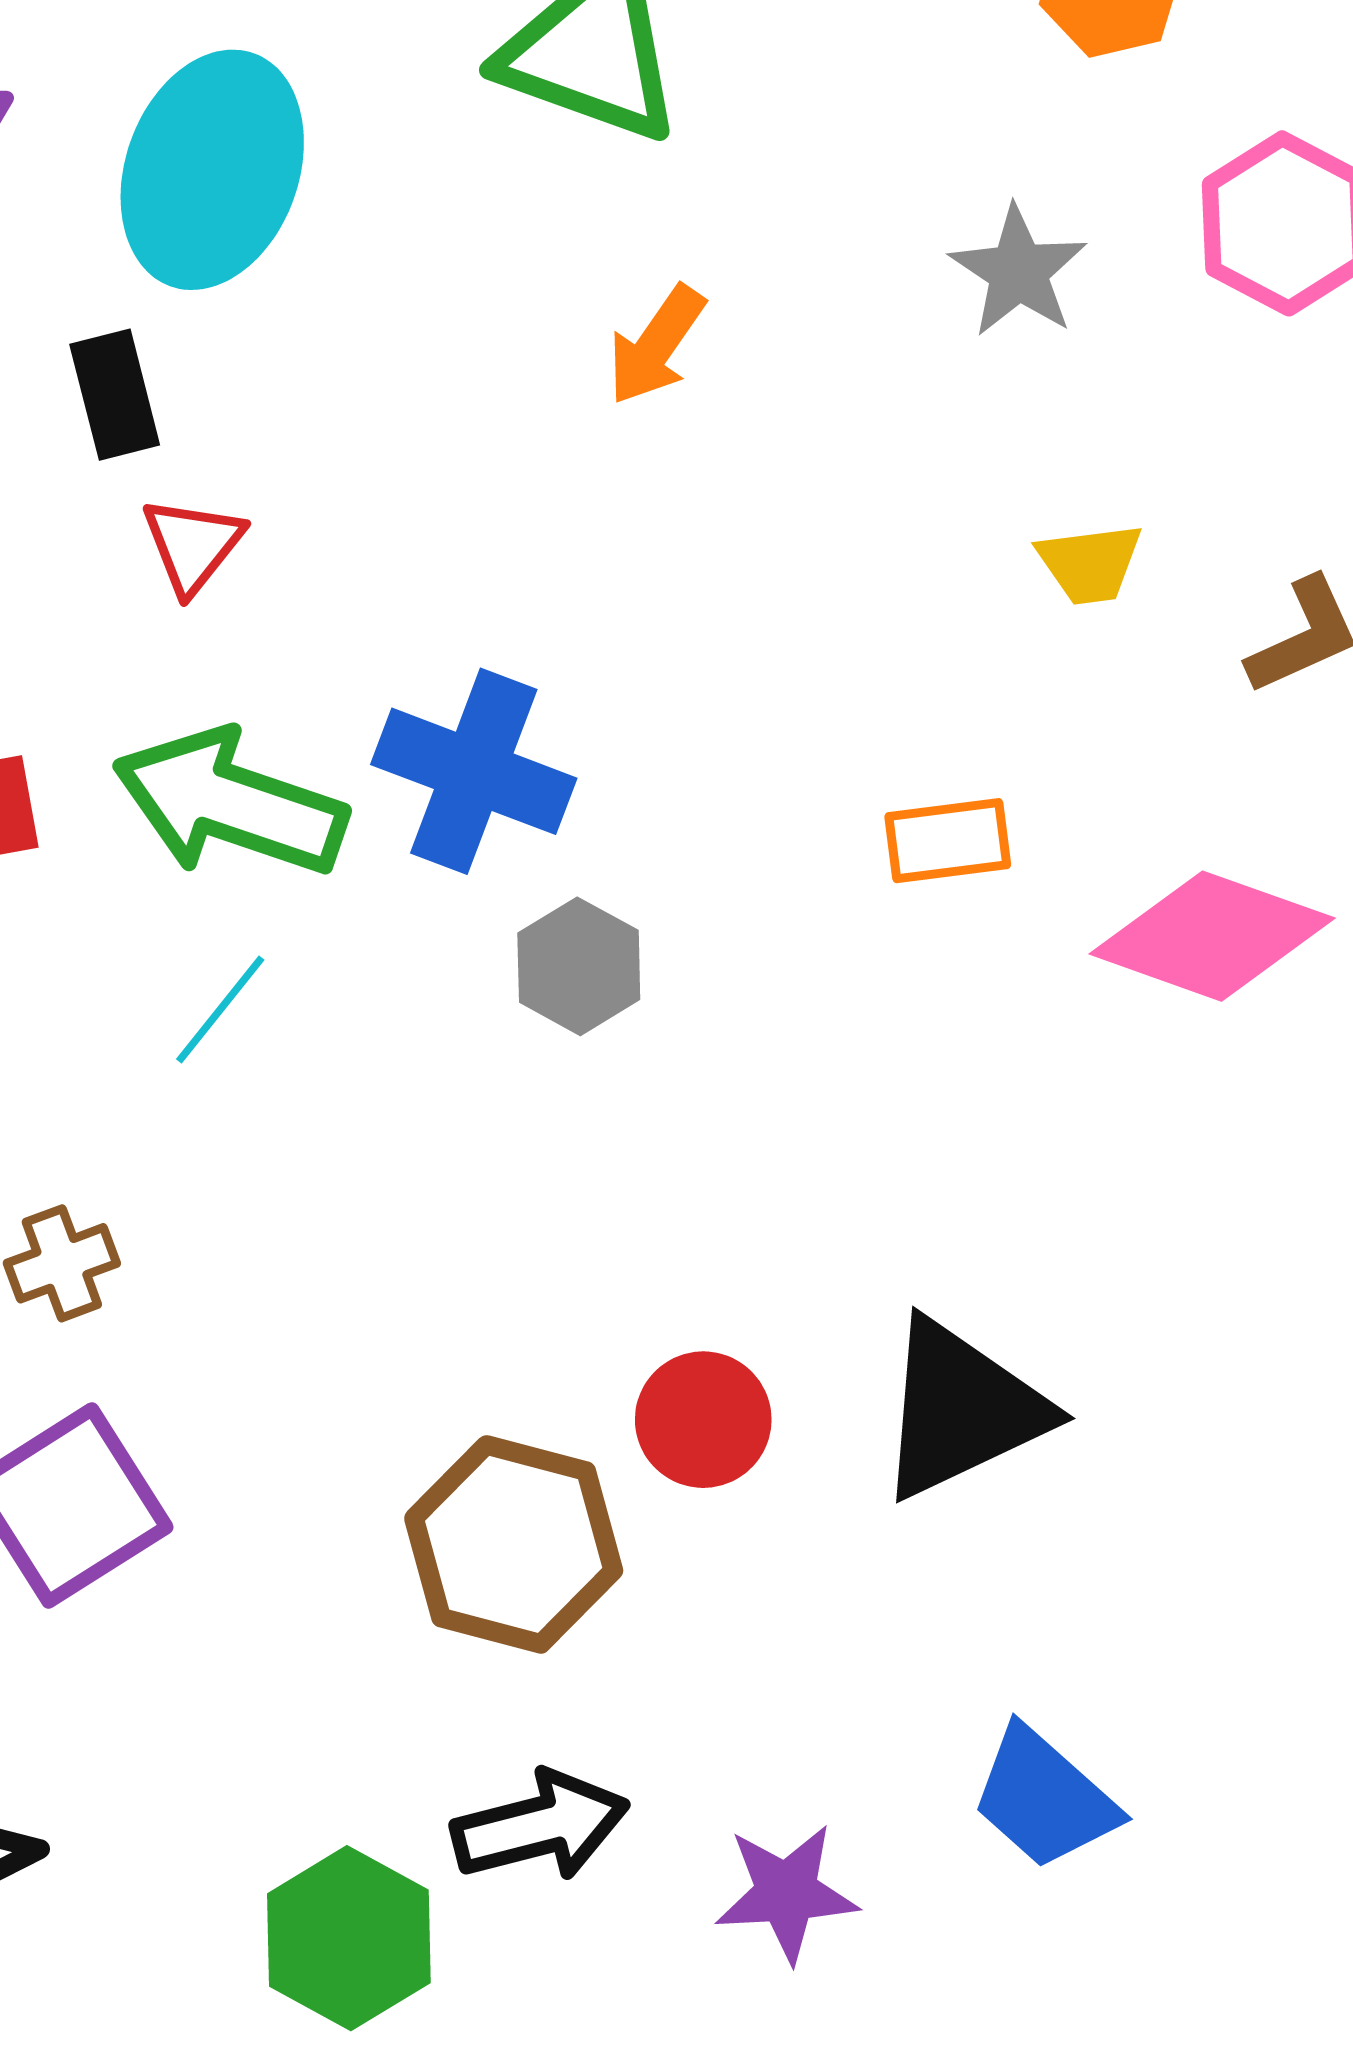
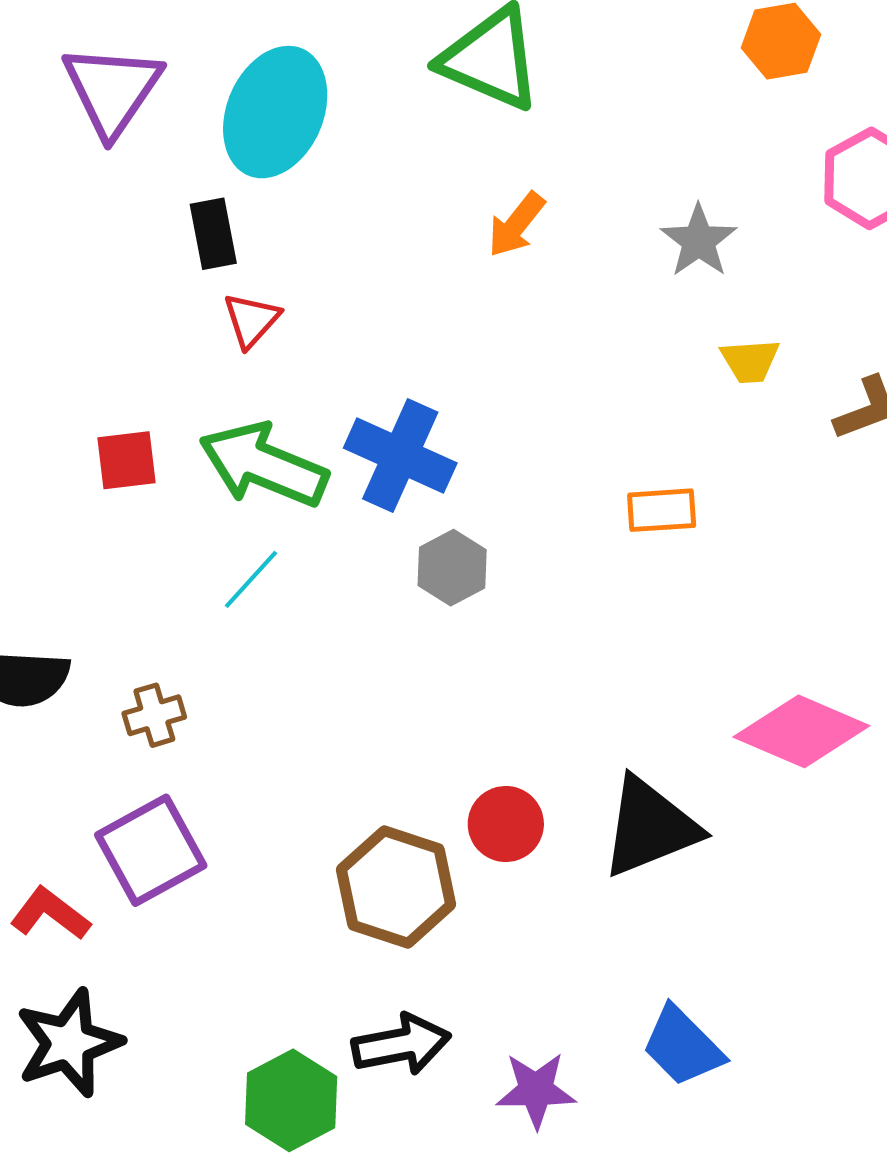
gray star: (1018, 271) -> (699, 241), moved
pink diamond: (1212, 936) -> (801, 731), moved

